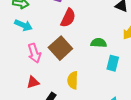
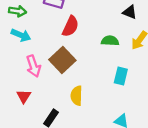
green semicircle: (99, 43) -> (110, 41), moved
red triangle: (33, 82) -> (24, 96), moved, turned -40

